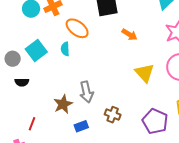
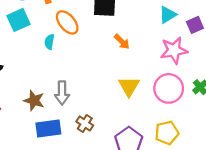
cyan square: (36, 50) -> (19, 20), moved
brown star: (63, 104) -> (34, 100), turned 30
blue rectangle: (81, 126) -> (48, 128), size x1.6

